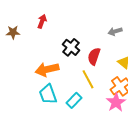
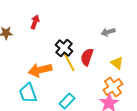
yellow line: (88, 79) -> (69, 62), moved
cyan trapezoid: (48, 94) -> (28, 93), moved

